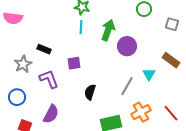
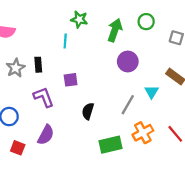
cyan line: (81, 27) -> (65, 41), moved
green arrow: (108, 30) -> (115, 30), moved
black rectangle: (44, 49) -> (38, 65), turned 64
gray star: (23, 64) -> (16, 68), moved

